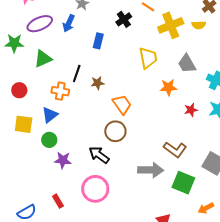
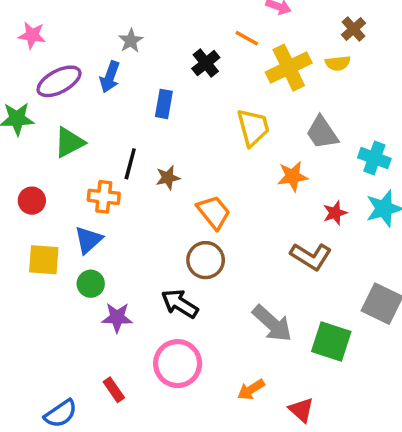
brown L-shape: (175, 150) -> (311, 256), moved
gray arrow: (151, 170) -> (272, 323), turned 45
orange arrow: (206, 208) -> (251, 390), moved

